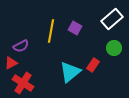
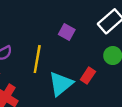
yellow line: (51, 31) -> (37, 59), moved

